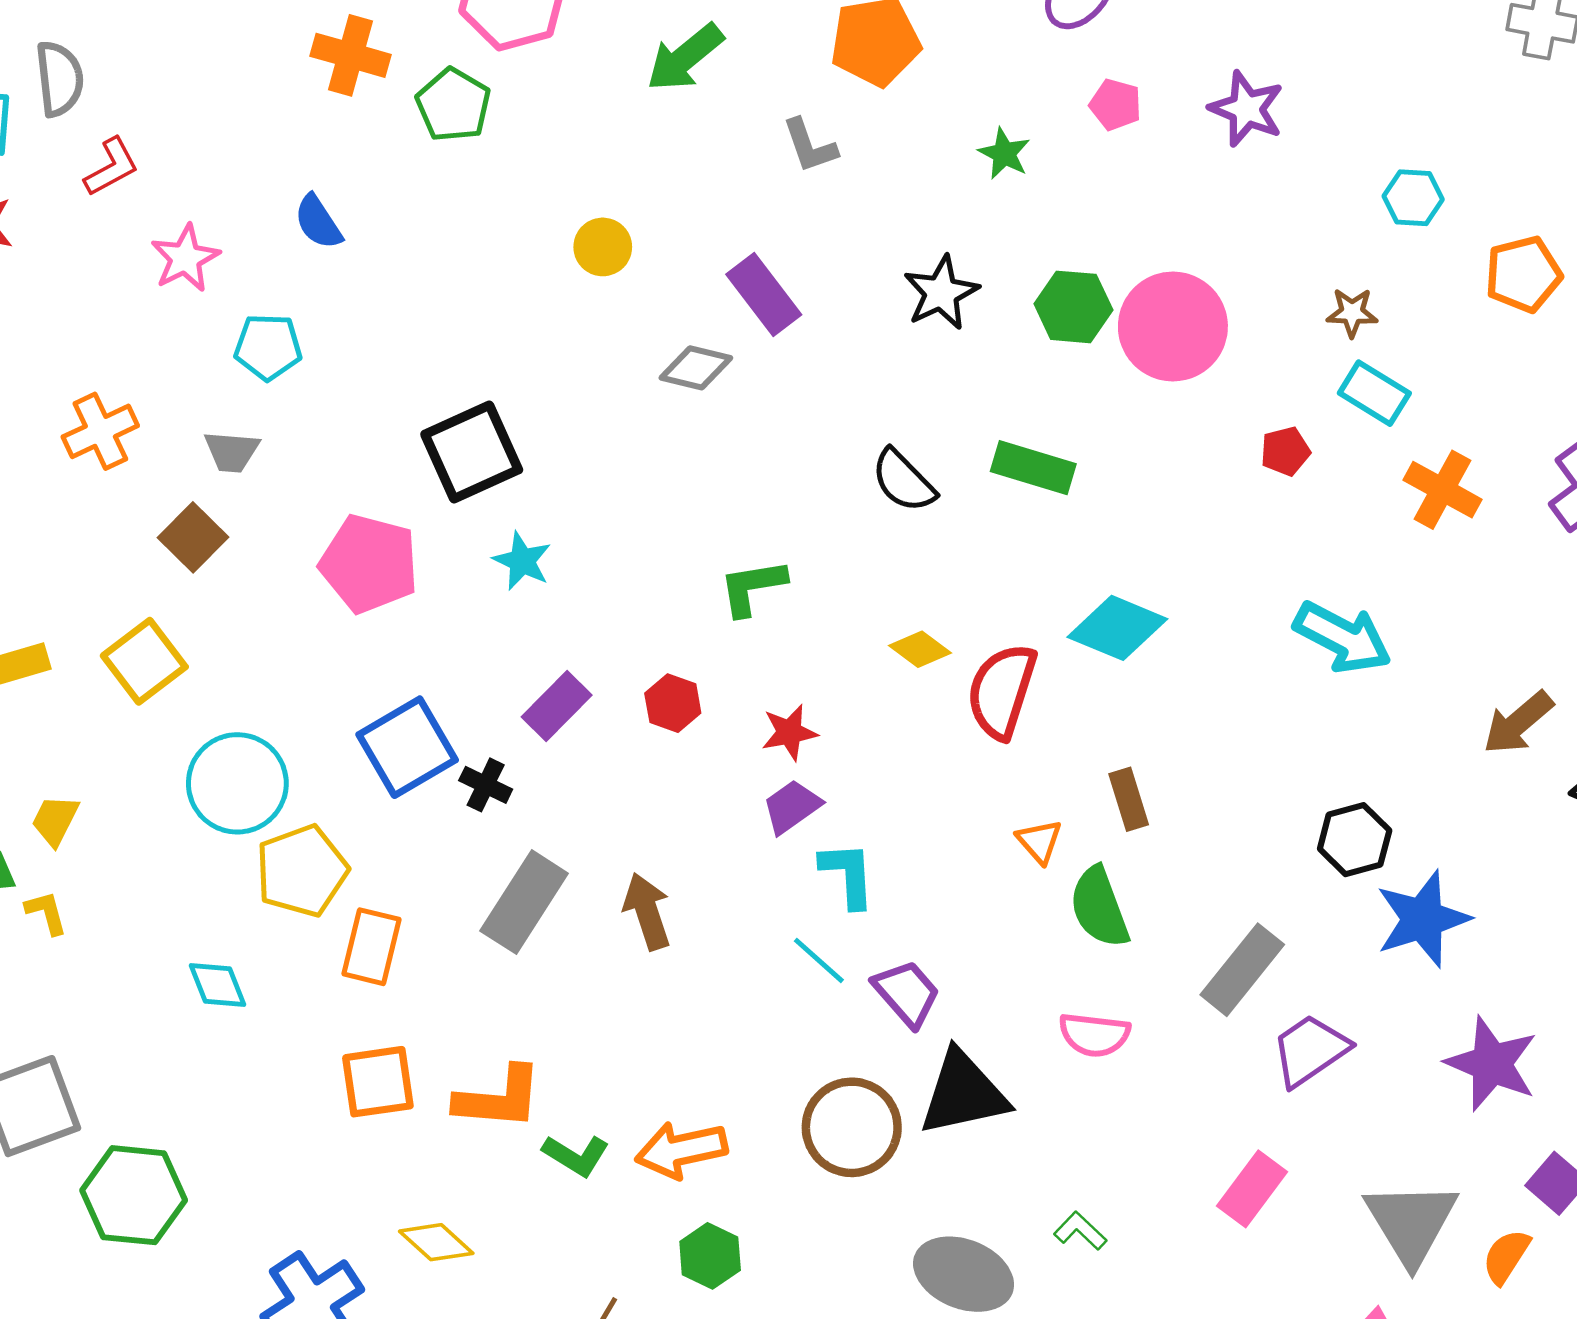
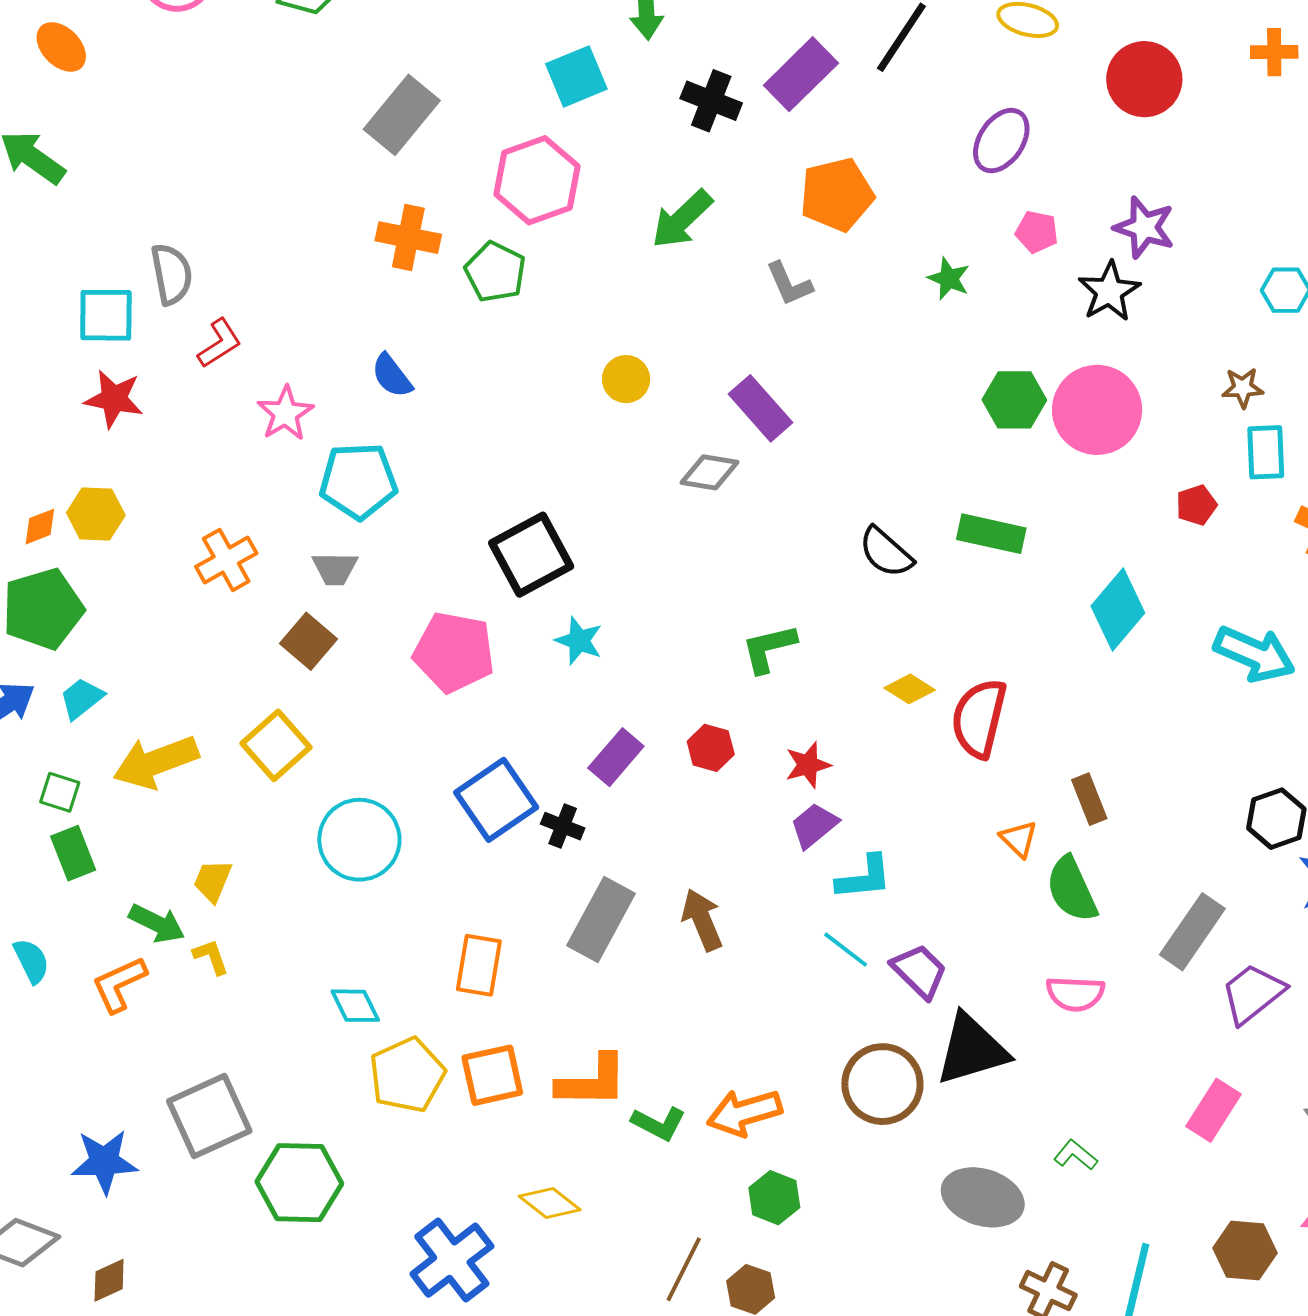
black star: (941, 293) -> (1109, 291), moved
cyan pentagon: (268, 347) -> (358, 481), size x1.4
cyan rectangle: (1374, 393) -> (1266, 452), turned 60
cyan diamond: (1117, 628) -> (1118, 610), moved, turned -68
yellow pentagon: (302, 871) -> (407, 1075), moved
cyan L-shape: (848, 874) -> (864, 878), turned 92

